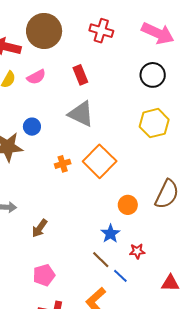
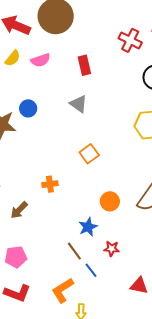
red cross: (101, 31) -> (130, 40), moved
gray triangle: (81, 114) -> (79, 104), size x0.7
orange square: (100, 161) -> (89, 154), size x0.6
orange cross: (63, 164) -> (50, 184), moved

